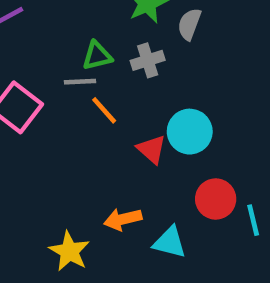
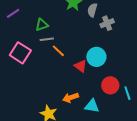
green triangle: (97, 56) -> (42, 25), moved
gray cross: (148, 60) -> (107, 23), moved

